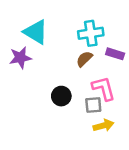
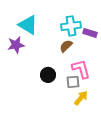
purple rectangle: (115, 54) -> (90, 33), moved
yellow arrow: (104, 125) -> (81, 98), turned -35

